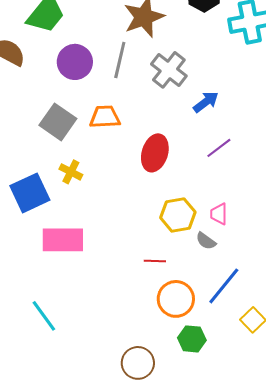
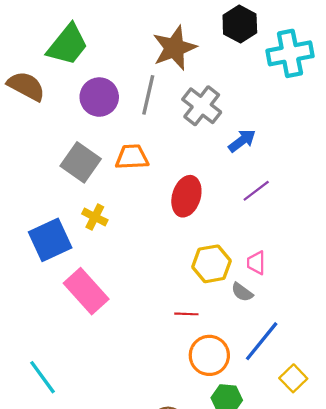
pink rectangle: (63, 240) -> (86, 291), turned 48
cyan line: (44, 316) -> (43, 377), moved

